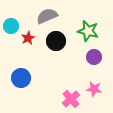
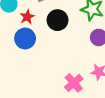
blue circle: (21, 78) -> (25, 39), moved

